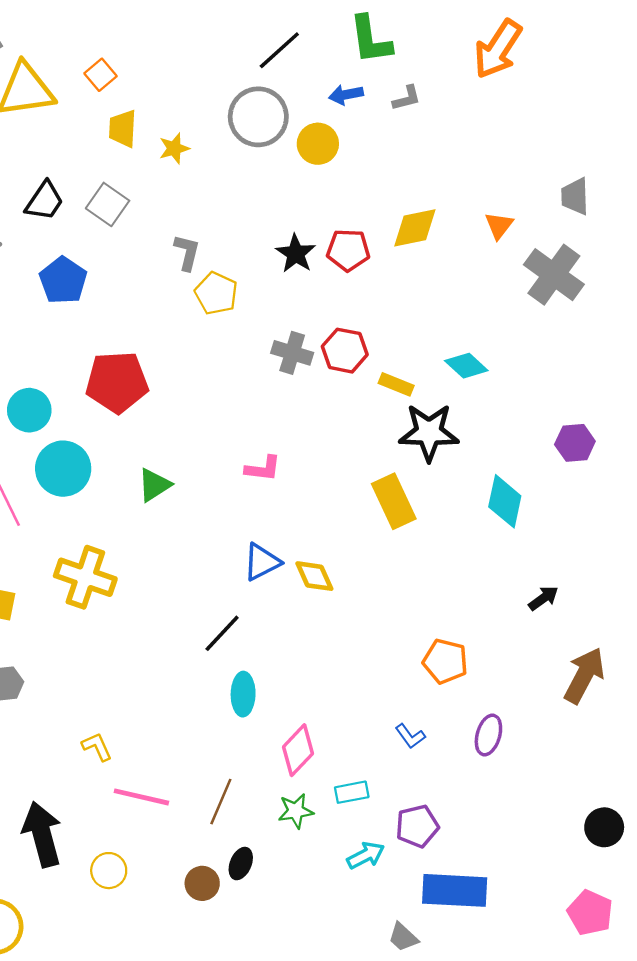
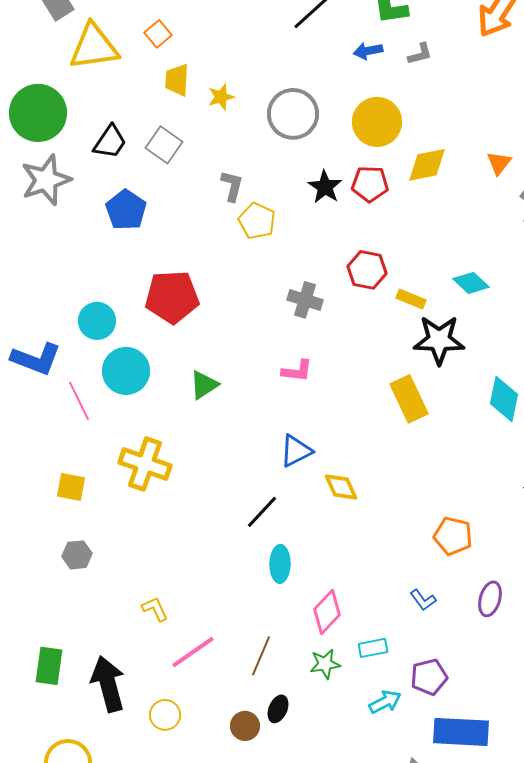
gray circle: (258, 117) -> (293, 114), moved
yellow circle: (318, 144) -> (377, 122), moved, size x1.4
gray cross: (292, 353) -> (305, 300), moved
yellow diamond: (314, 576) -> (341, 487), moved
pink line: (141, 797) -> (193, 652), turned -48

